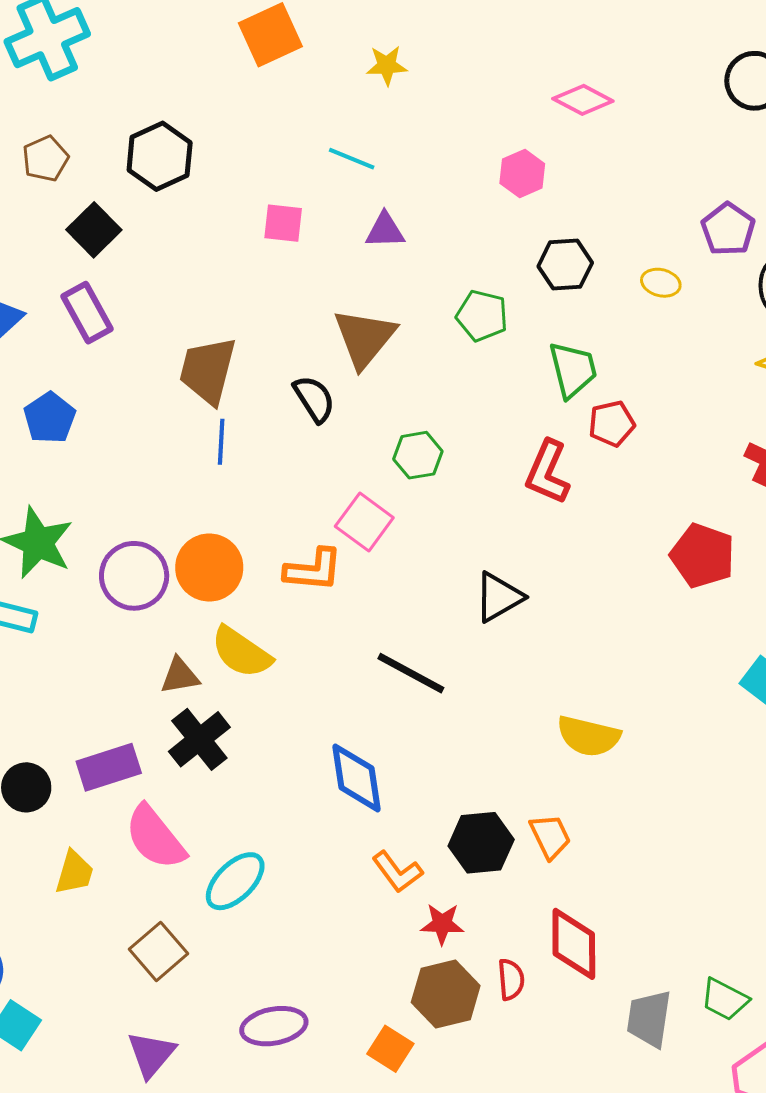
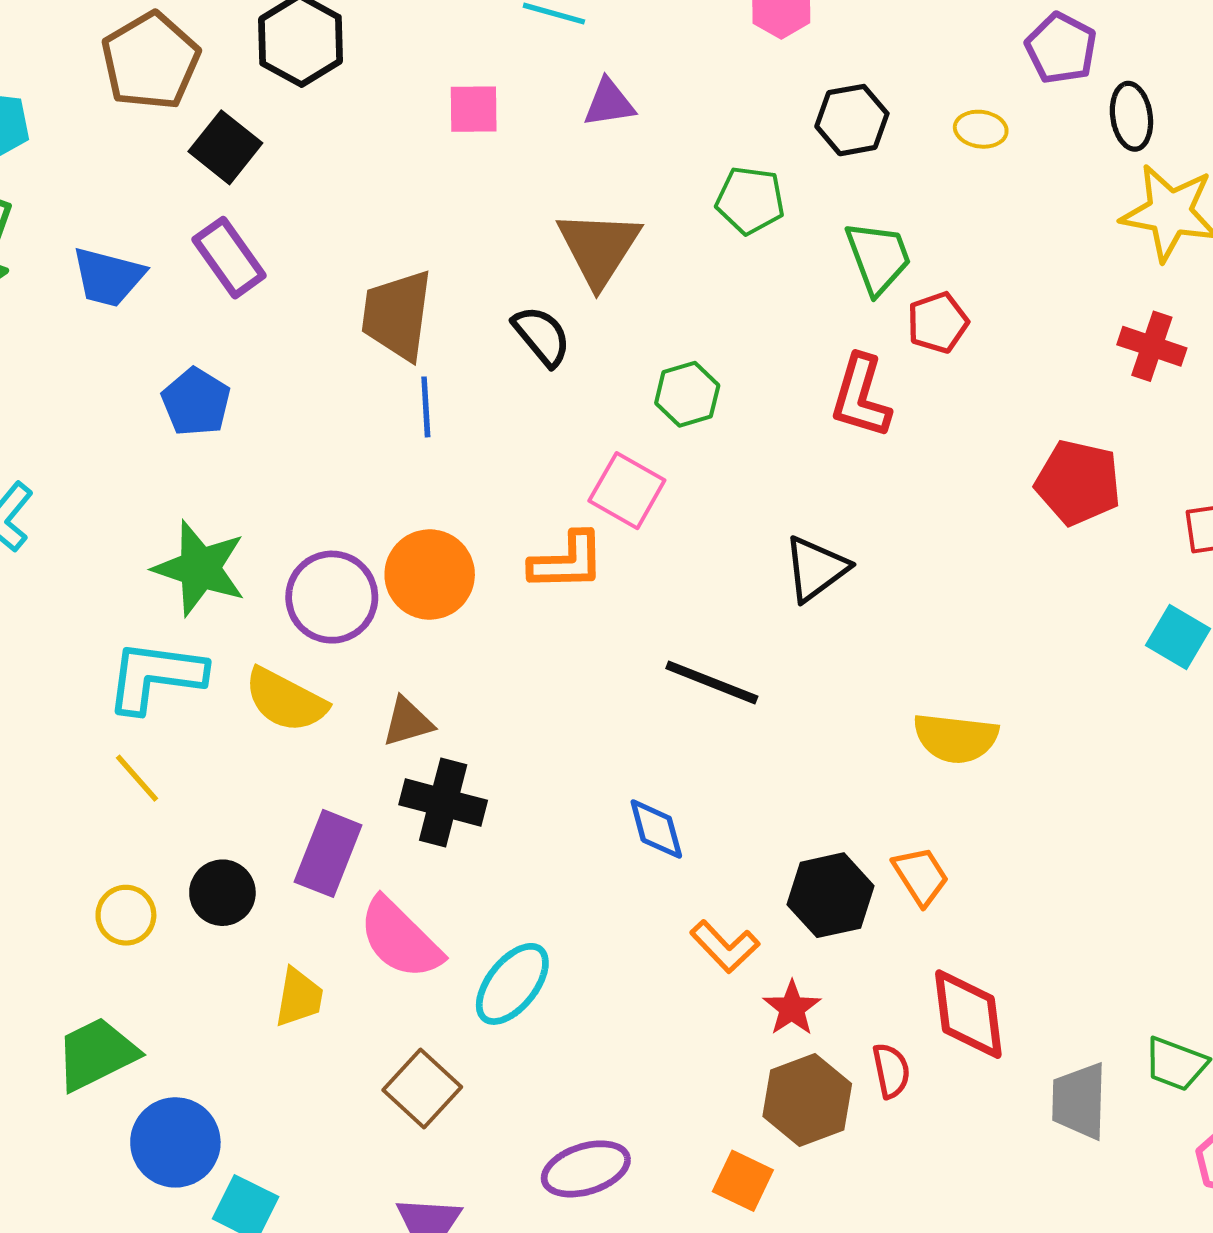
brown pentagon: (45, 159) -> (150, 61), size x1.6
yellow semicircle: (241, 652) -> (286, 700), moved
black cross: (199, 739) -> (443, 803), turned -30
purple rectangle: (109, 767) -> (328, 853), turned -44
blue diamond: (357, 778) -> (656, 829), size x0.7
red star: (442, 924) -> (792, 1008), turned -30

